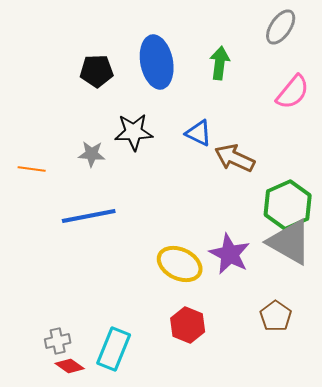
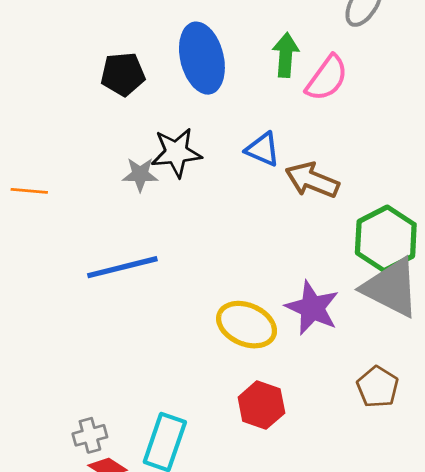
pink semicircle: (293, 92) -> (327, 78), moved
gray star: (92, 154) -> (140, 174), moved
orange line: (32, 169) -> (29, 191), moved

